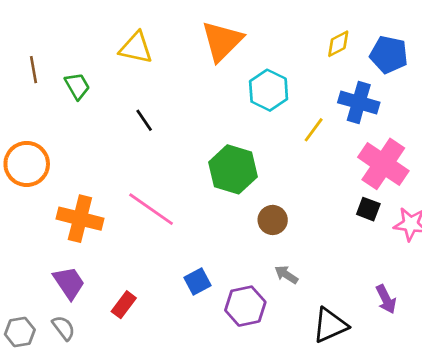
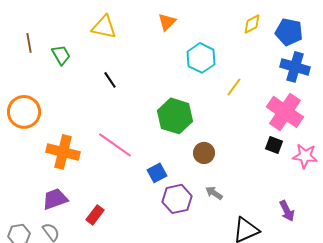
orange triangle: (222, 41) -> (167, 22), size x0.6
blue cross: (359, 102) -> (295, 67), moved
blue square: (197, 281) -> (157, 173), moved
purple trapezoid: (69, 283) -> (55, 199), turned -76
purple hexagon: (245, 306) -> (177, 199), moved

